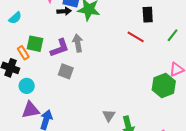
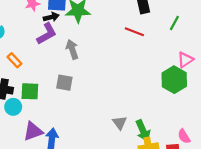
green square: (35, 44) -> (30, 91), moved
purple L-shape: (60, 48) -> (47, 34), moved
orange rectangle: (23, 53) -> (14, 60), moved
cyan circle: (27, 86) -> (13, 107), moved

